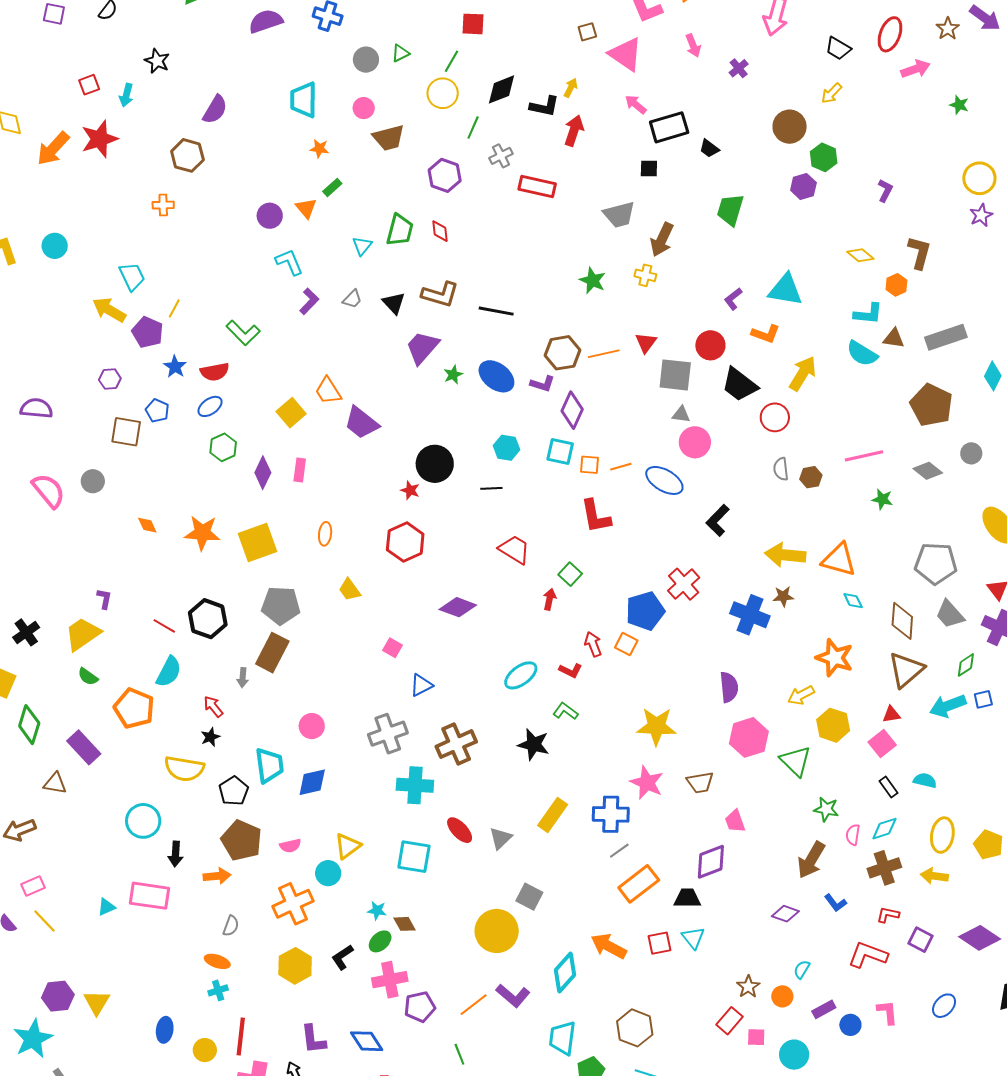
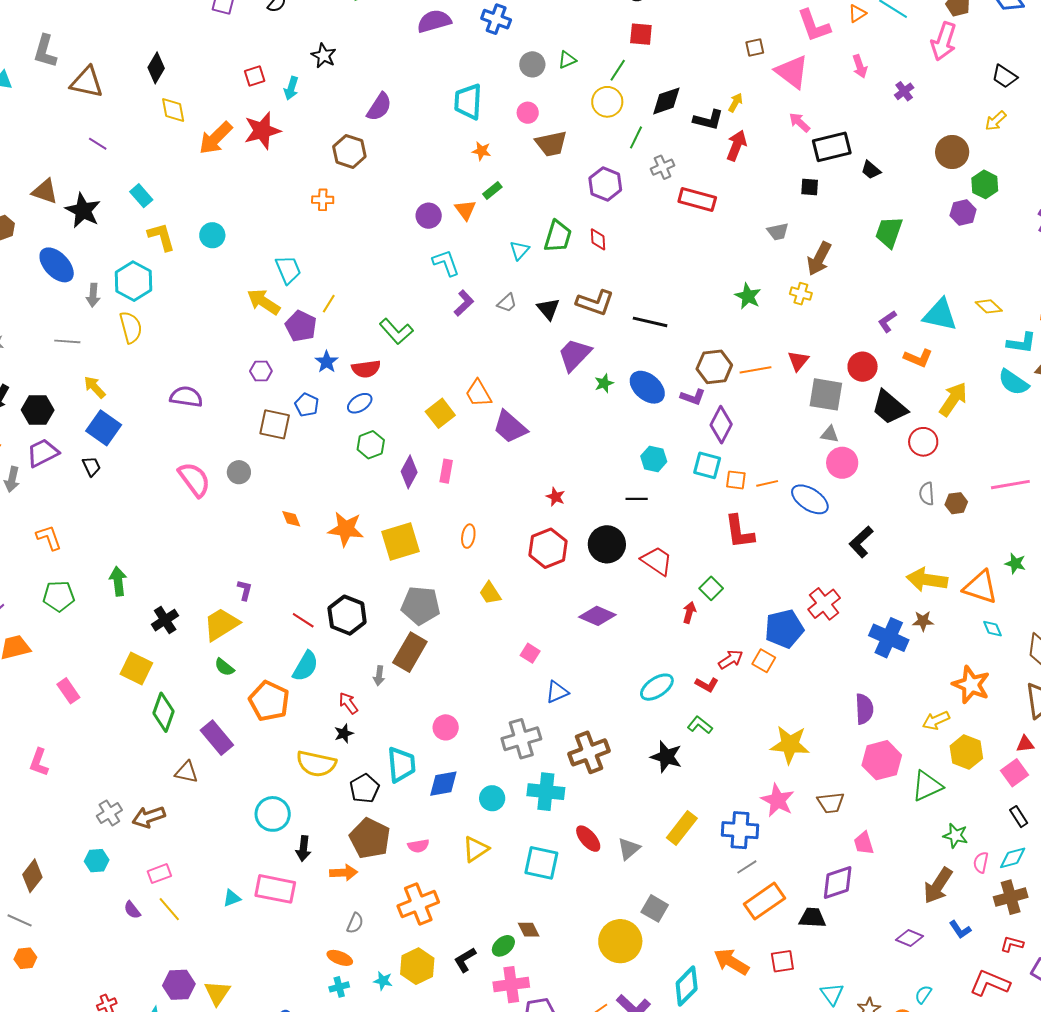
gray trapezoid: (619, 215) -> (778, 232), size x0.7
yellow diamond: (860, 255) -> (989, 306), moved
black circle: (435, 464) -> (607, 544), moved
green star: (882, 499) -> (1015, 563), moved
red arrow: (593, 644) -> (731, 659), turned 75
green triangle: (795, 761) -> (927, 786), turned 48
cyan circle: (328, 873) -> (492, 798), moved
cyan star: (377, 911) -> (383, 981), moved
cyan triangle: (693, 938) -> (832, 994), moved

